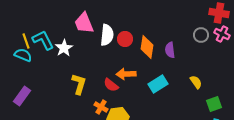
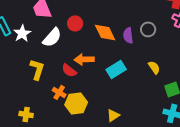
white semicircle: (107, 35) -> (52, 37), moved, turned 35
gray circle: (201, 35) -> (148, 29), moved
red circle: (125, 39) -> (75, 23), moved
orange diamond: (147, 47) -> (105, 32), turned -35

